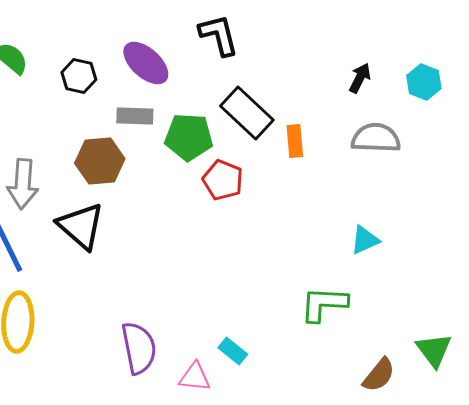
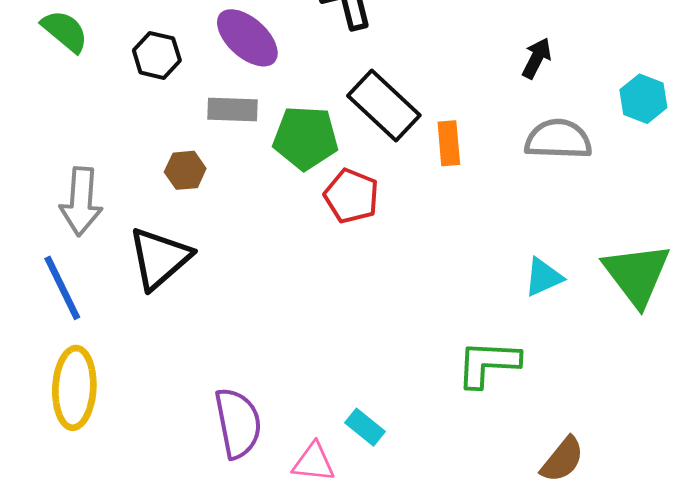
cyan hexagon: (424, 82) -> (643, 99), moved
brown hexagon: (100, 161) -> (185, 170), size x0.6
black triangle: (81, 226) -> (160, 258), turned 38
green triangle: (434, 350) -> (637, 274), moved, size x1.4

